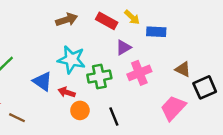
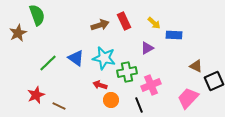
red rectangle: (107, 21) -> (124, 21), moved, turned 36
pink cross: (139, 73) -> (151, 85), moved
blue triangle: (42, 81) -> (76, 58), moved

